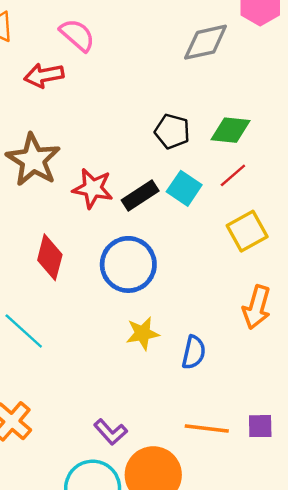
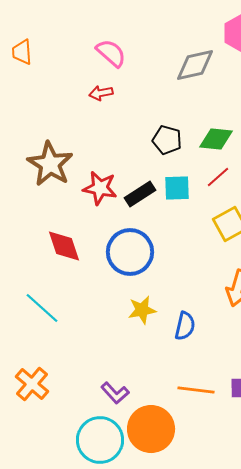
pink semicircle: (77, 35) -> (111, 53), moved
red arrow: (44, 75) -> (101, 93), moved, size x0.7
cyan square: (184, 188) -> (177, 188), turned -36
red diamond: (50, 257) -> (64, 246), turned -33

